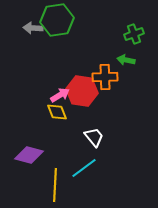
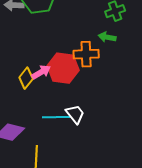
yellow diamond: (57, 112) -> (26, 78), moved, turned 60
cyan line: (84, 168) -> (56, 117), moved, turned 36

